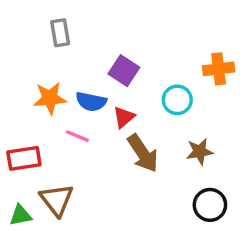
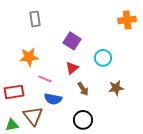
orange cross: (219, 69) -> (127, 20), moved
blue semicircle: (91, 102) -> (53, 99), moved
brown arrow: (143, 153) -> (83, 89), size x0.6
black circle: (210, 205) -> (83, 120), moved

